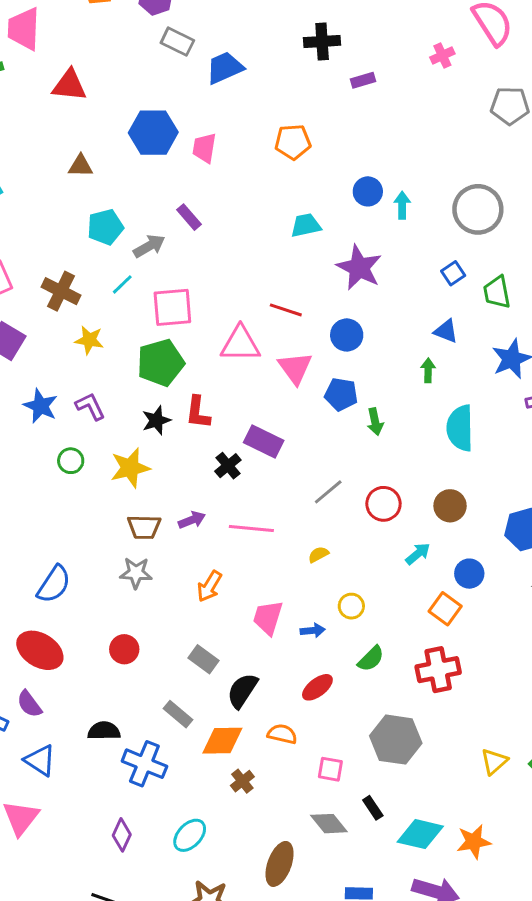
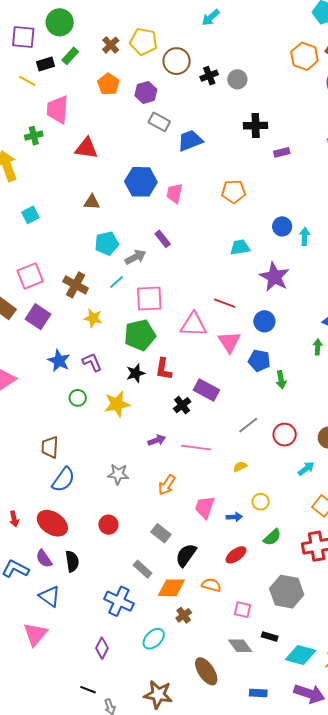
brown trapezoid: (144, 527) -> (50, 447), moved, turned 90
black semicircle: (104, 731) -> (72, 561), moved, turned 80
black rectangle: (373, 808) -> (270, 636), turned -42
cyan ellipse: (190, 835) -> (154, 639), moved
brown ellipse: (280, 864) -> (206, 671), turned -56

